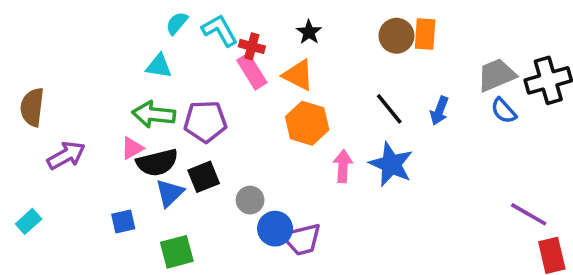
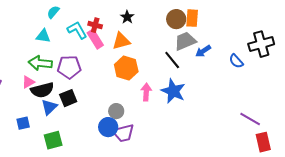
cyan L-shape: (220, 30) -> (77, 30), moved
orange triangle: (298, 75) -> (121, 41), turned -42
gray trapezoid: (496, 75) -> (185, 41), moved
blue arrow: (439, 111) -> (203, 51), moved, turned 35
gray circle: (250, 200) -> (116, 111), moved

